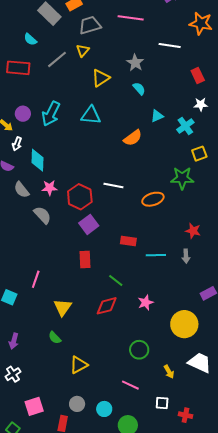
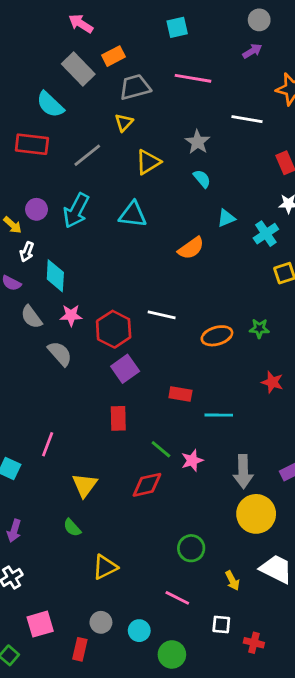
cyan semicircle: (30, 39) -> (50, 104), size x1.5
gray line: (57, 59) -> (87, 155), moved
green star: (182, 178) -> (259, 328), moved, size x0.6
gray arrow: (186, 256) -> (243, 472), moved, size x1.6
pink star: (146, 302) -> (192, 460), moved

